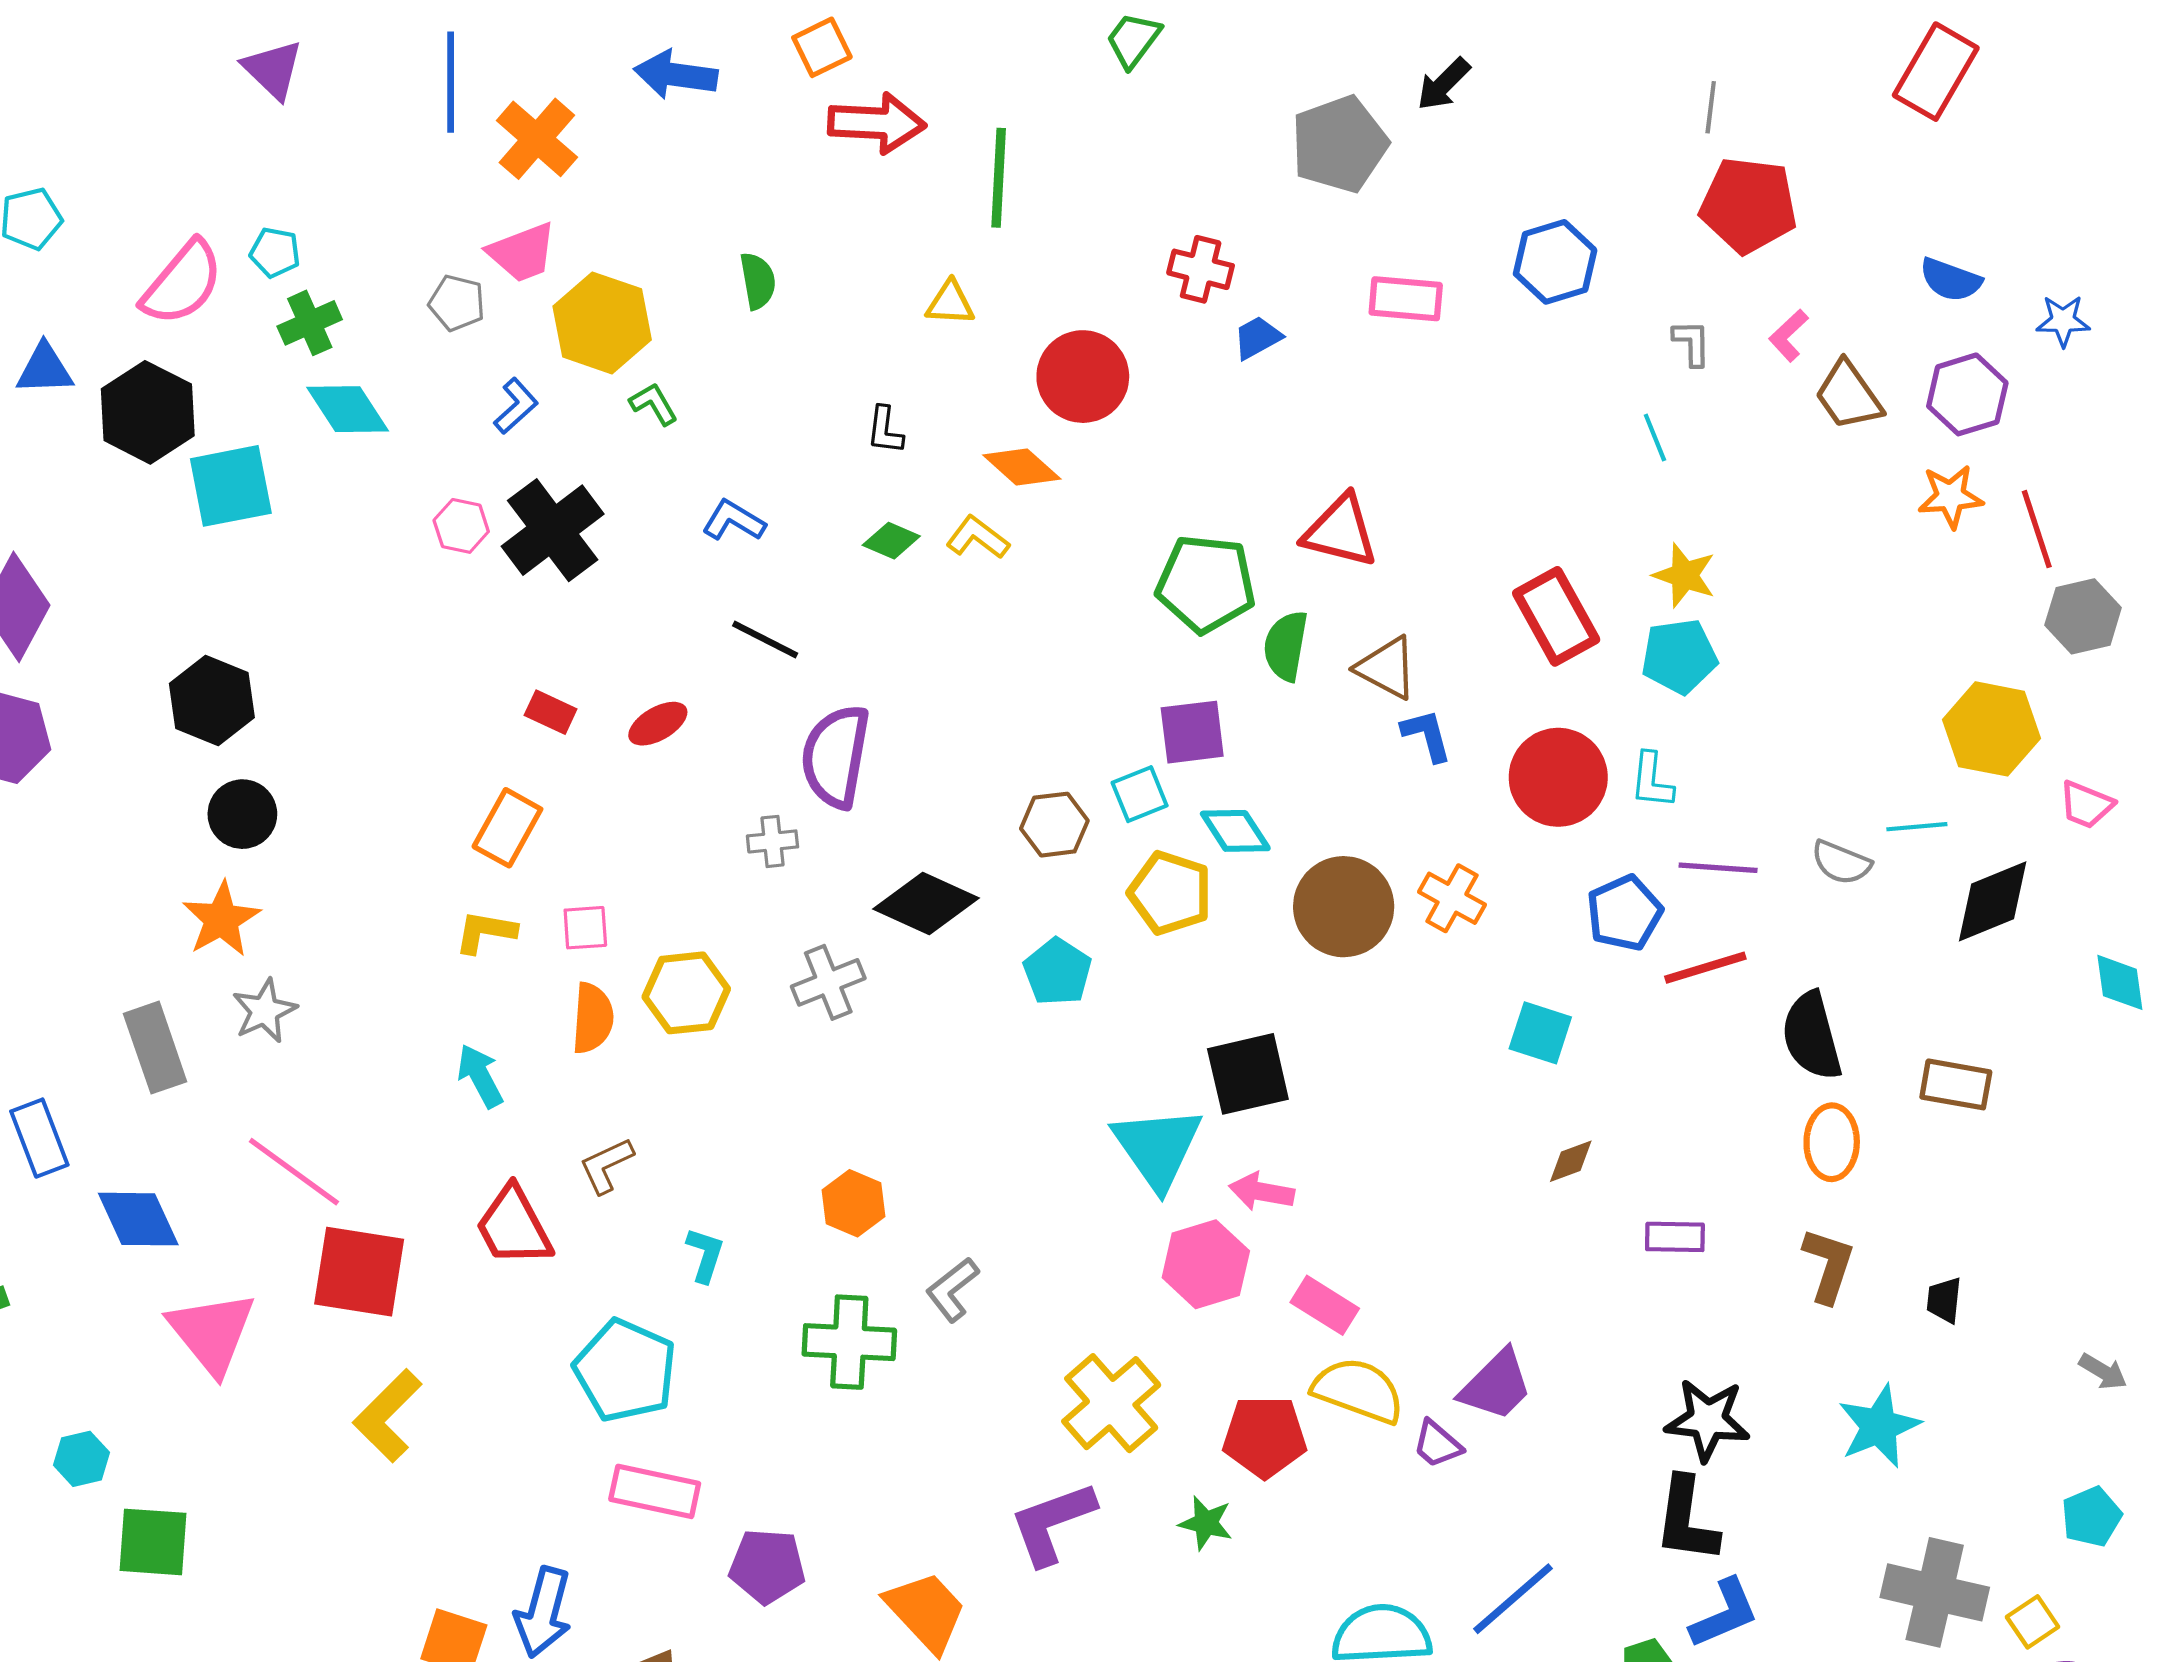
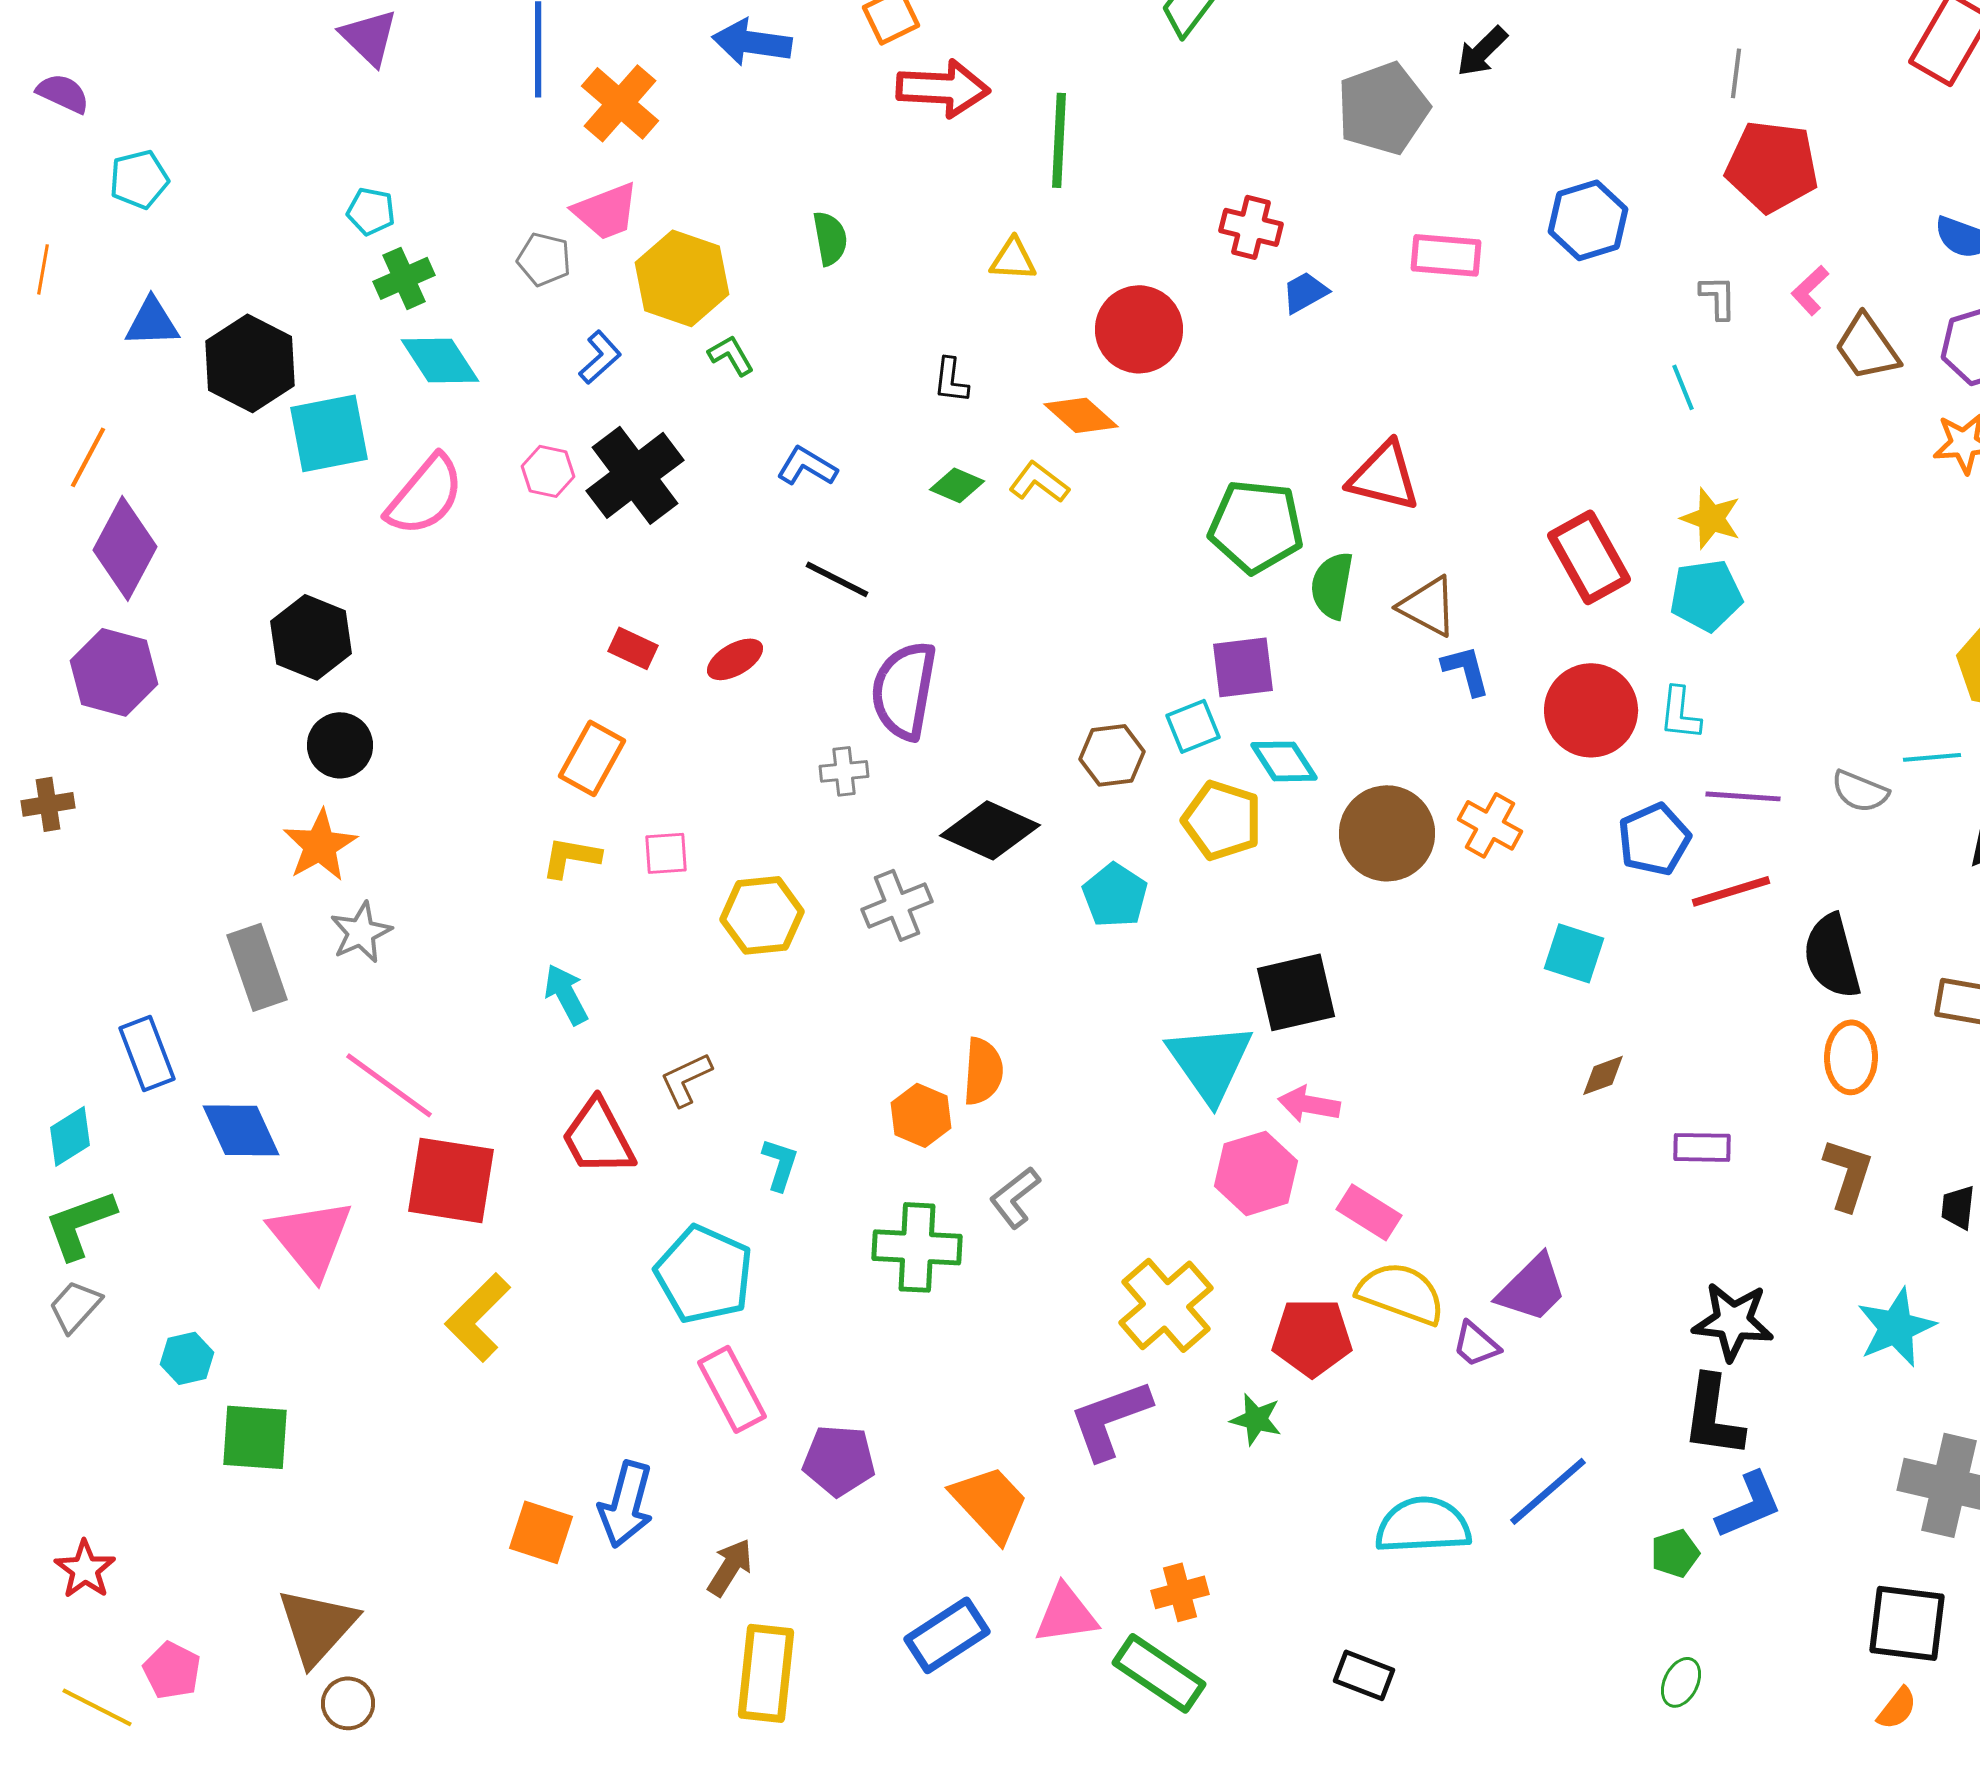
pink semicircle: (182, 283) -> (425, 495), moved
orange semicircle: (593, 1018) -> (983, 1071), moved
pink rectangle: (655, 1491) -> (732, 1389), turned 50

